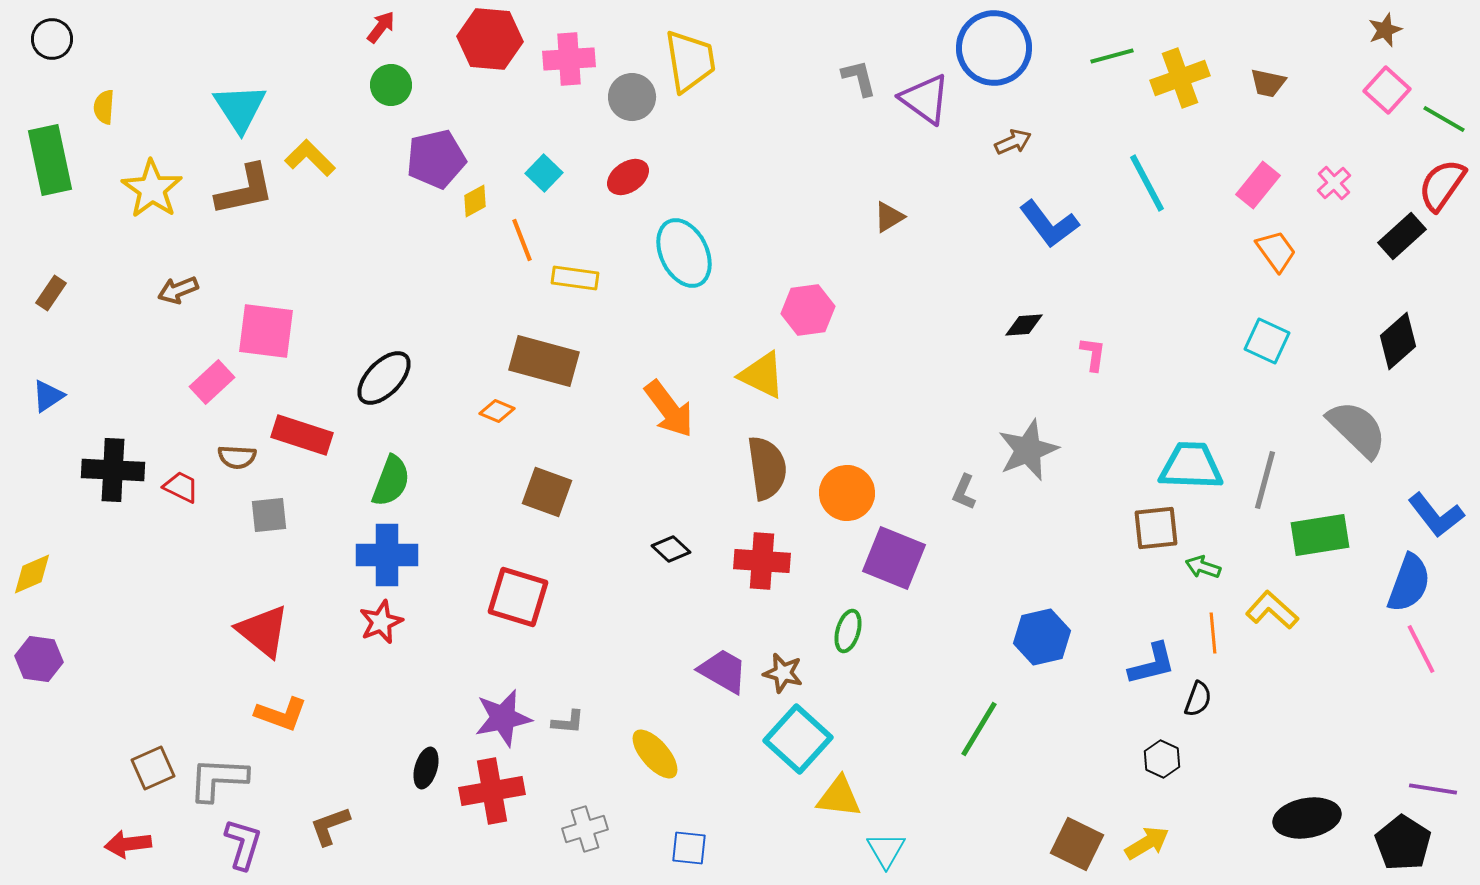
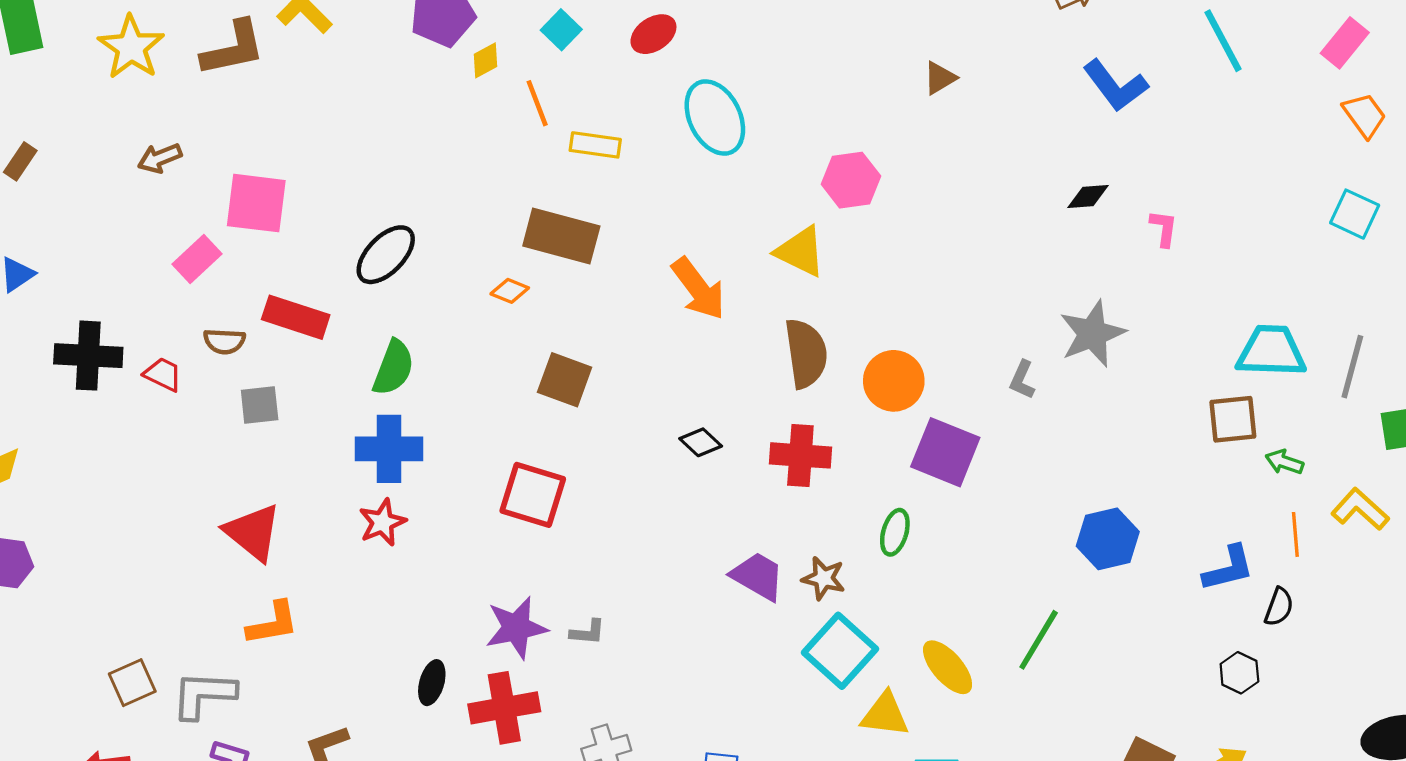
orange L-shape: (281, 714) -> (273, 623), turned -30
yellow ellipse: (655, 754) -> (948, 667), moved

